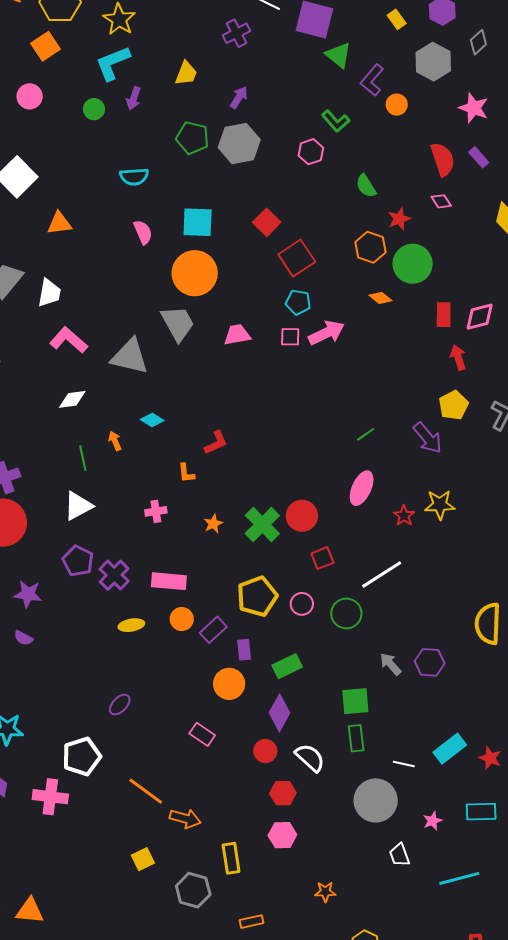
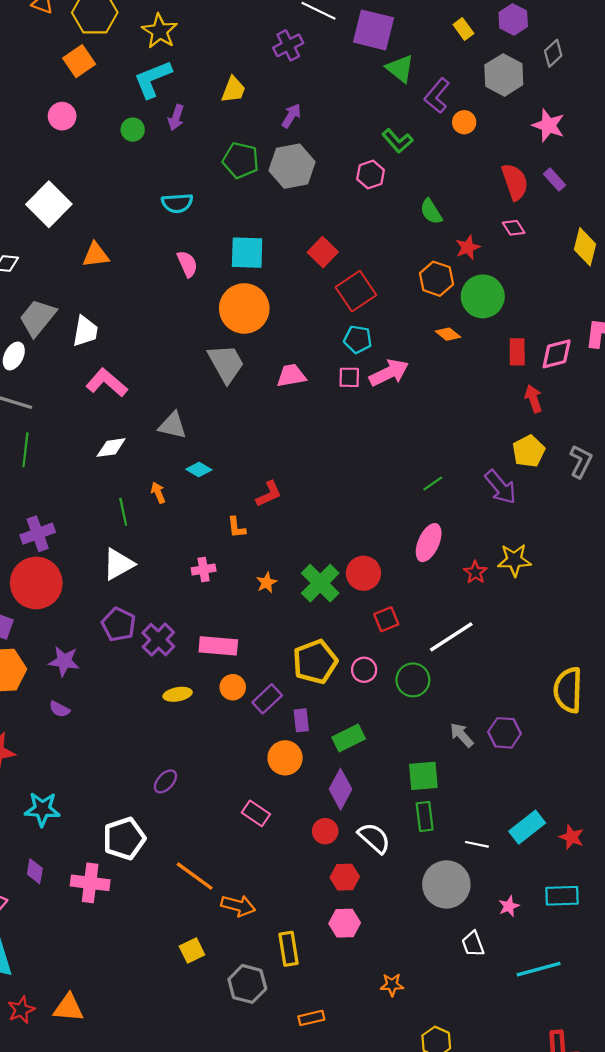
gray triangle: (130, 357) -> (173, 425), moved, size x0.7

